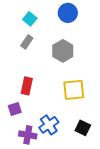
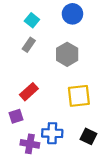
red rectangle: (27, 86) -> (29, 92), turned 36
blue cross: (49, 125) -> (52, 133), turned 36

